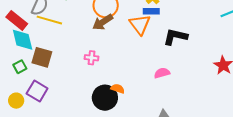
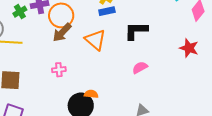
orange triangle: (140, 25) -> (95, 40), moved
pink semicircle: (162, 73) -> (140, 68), moved

